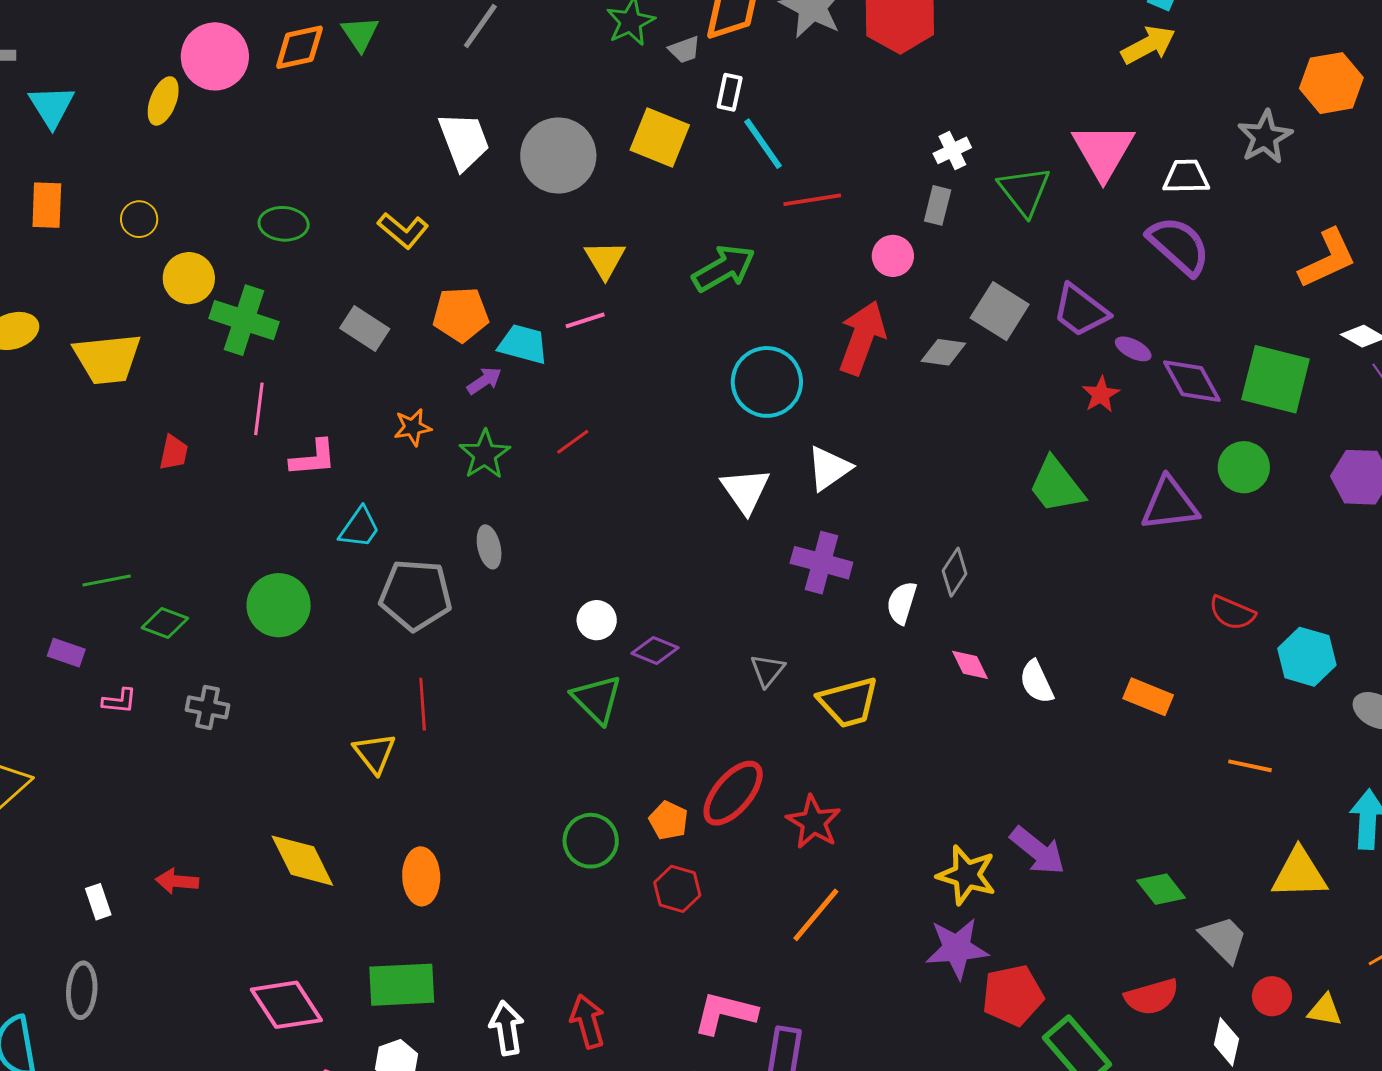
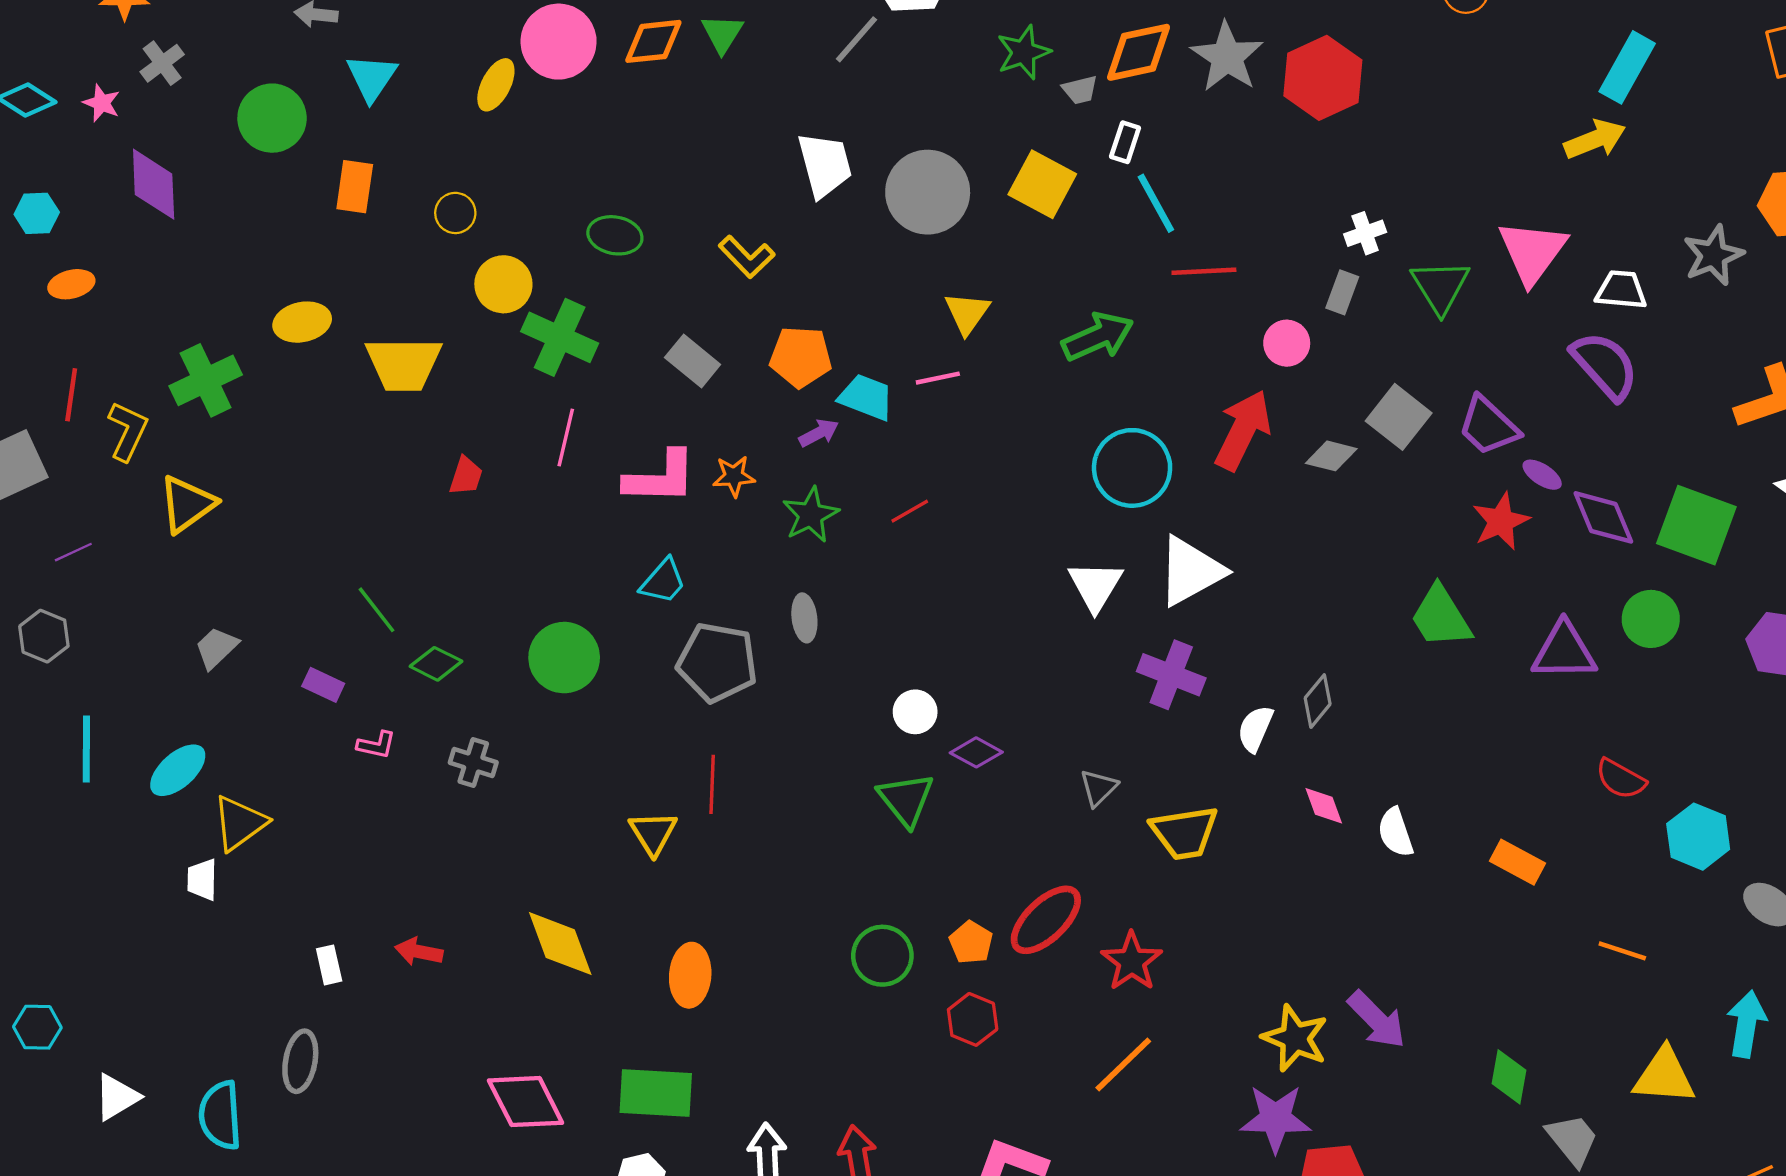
red star: (1101, 394) -> (1501, 521), size x1.4
pink L-shape: (313, 458) -> (660, 478), moved, size x1.4
white triangle: (829, 468) -> (1191, 571), size x1.4
green line: (107, 580) -> (376, 610), turned 57
green diamond: (1161, 889) -> (1509, 1077), turned 42

